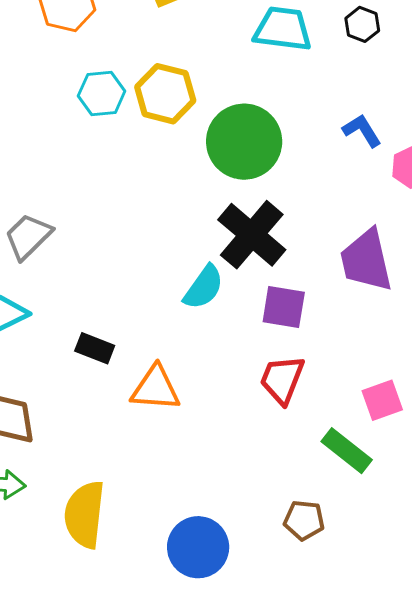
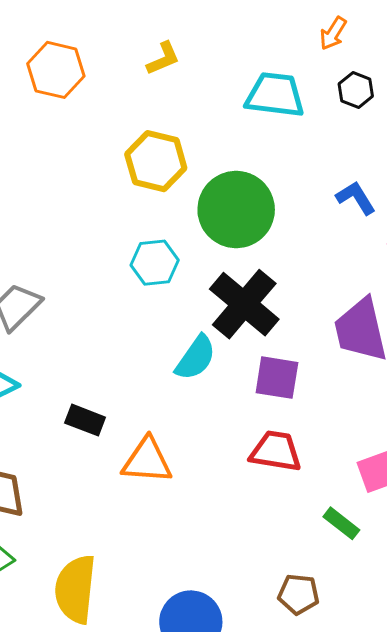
cyan hexagon: (102, 94) -> (155, 263), moved
red trapezoid: (282, 380) -> (276, 451), turned 78
green rectangle: (347, 451) -> (341, 523), size x0.7

